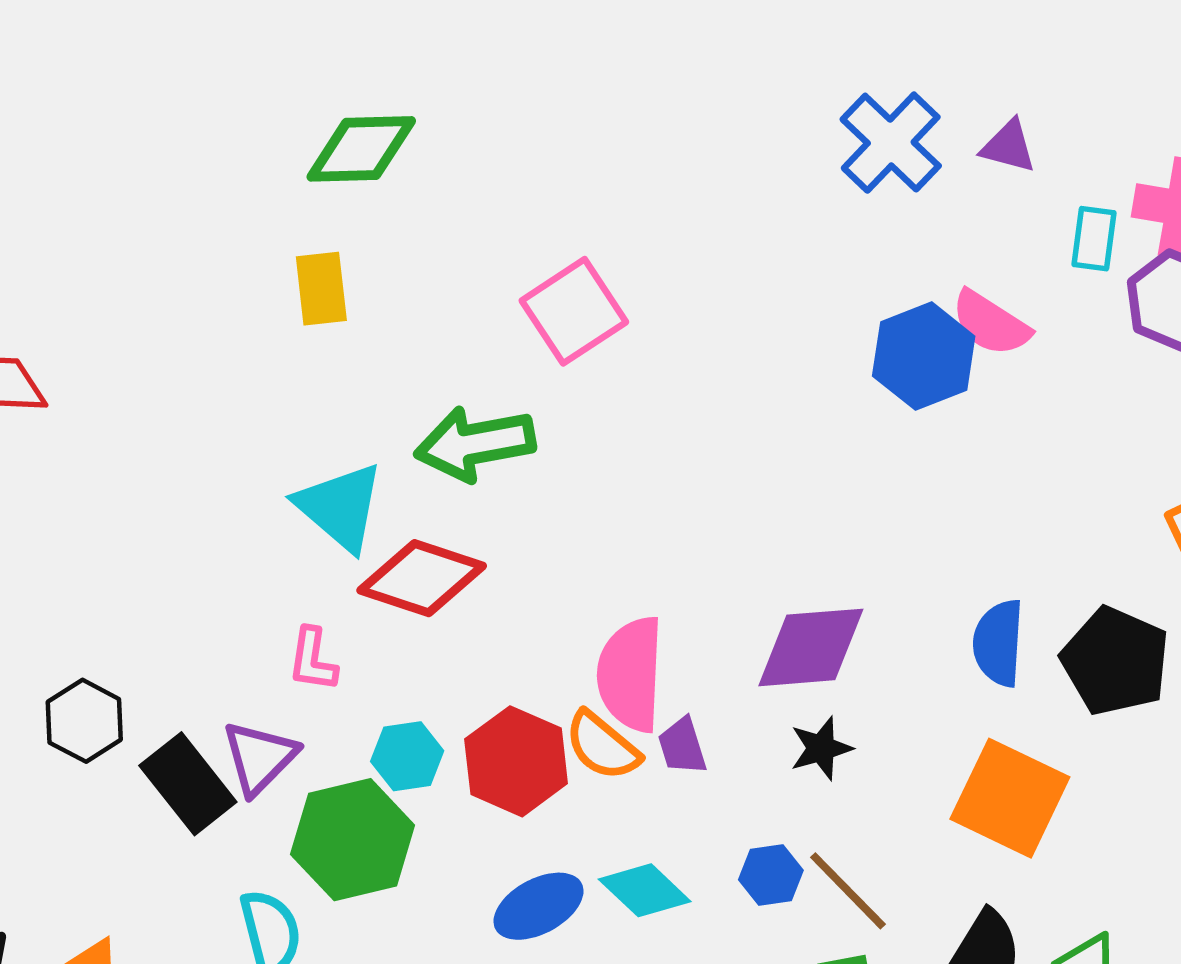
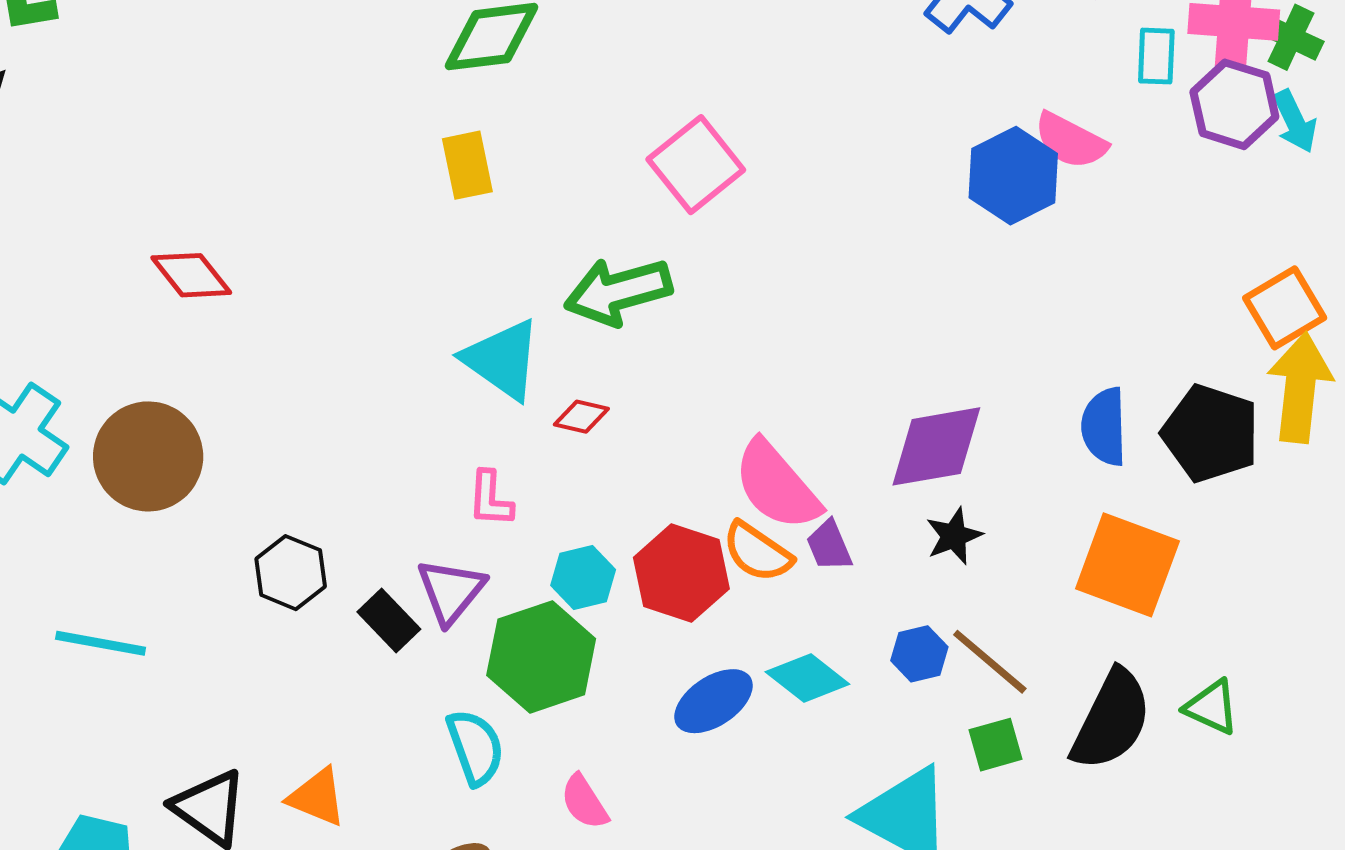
red diamond: (422, 578) -> (581, 417), size x0.5
pink semicircle: (631, 674) -> (777, 485), turned -38
black rectangle: (188, 784) -> (389, 620), size x0.7

